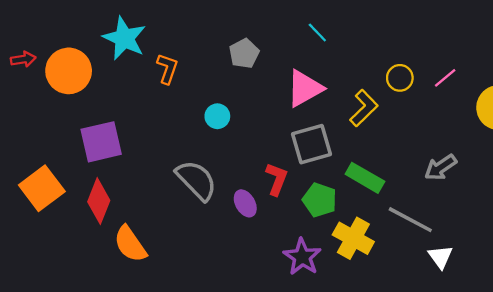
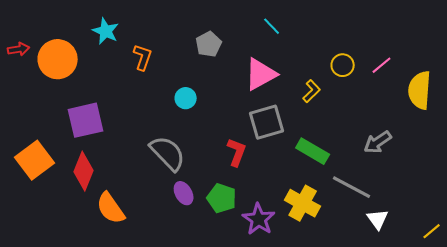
cyan star: (124, 38) -> (106, 31), size x0.7
yellow L-shape: (364, 108) -> (312, 91), size x0.7
green pentagon: (320, 200) -> (222, 198), moved
purple ellipse: (245, 203) -> (184, 193), moved

